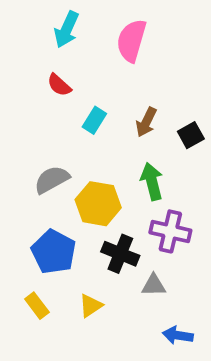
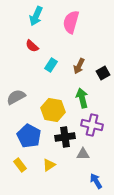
gray semicircle: (52, 180) -> (16, 97), moved
black cross: (120, 254) -> (65, 137), turned -30
blue arrow: (178, 335) -> (96, 181), turned 49

